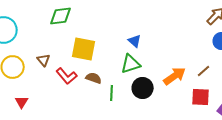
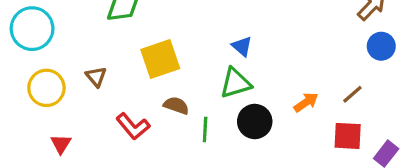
yellow square: (84, 49) -> (160, 59), turned -30
red L-shape: (67, 76) -> (133, 126), moved
orange arrow: (175, 76) -> (306, 102), size x0.7

